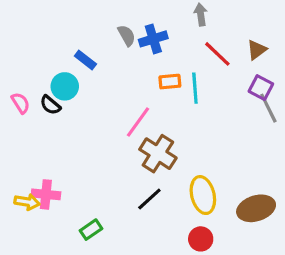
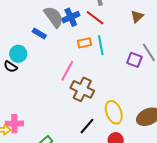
gray semicircle: (127, 35) -> (54, 17), size x1.6
red line: (217, 54) -> (95, 18), moved
blue rectangle: (85, 60) -> (39, 34), moved
purple square: (261, 88) -> (134, 60), moved
black line: (149, 199) -> (87, 126), moved

